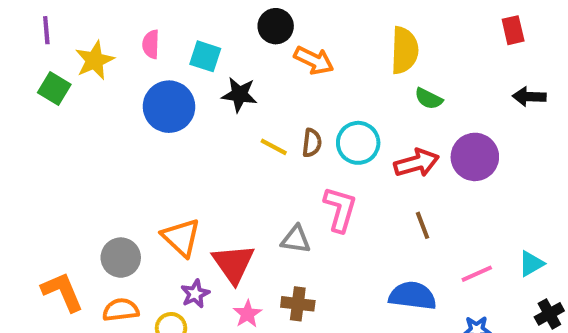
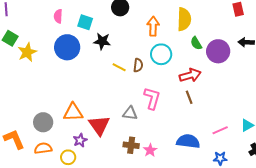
yellow star: (95, 60) -> (27, 52), moved
orange arrow: (314, 60) -> (153, 26), moved, turned -114
green semicircle: (429, 99) -> (196, 43), turned 32
cyan circle: (358, 143) -> (161, 54), moved
purple circle: (475, 157) -> (218, 51), moved
brown line: (423, 225) -> (189, 97), moved
orange triangle: (181, 237) -> (73, 112), turned -45
pink star: (247, 314) -> (150, 150), moved

